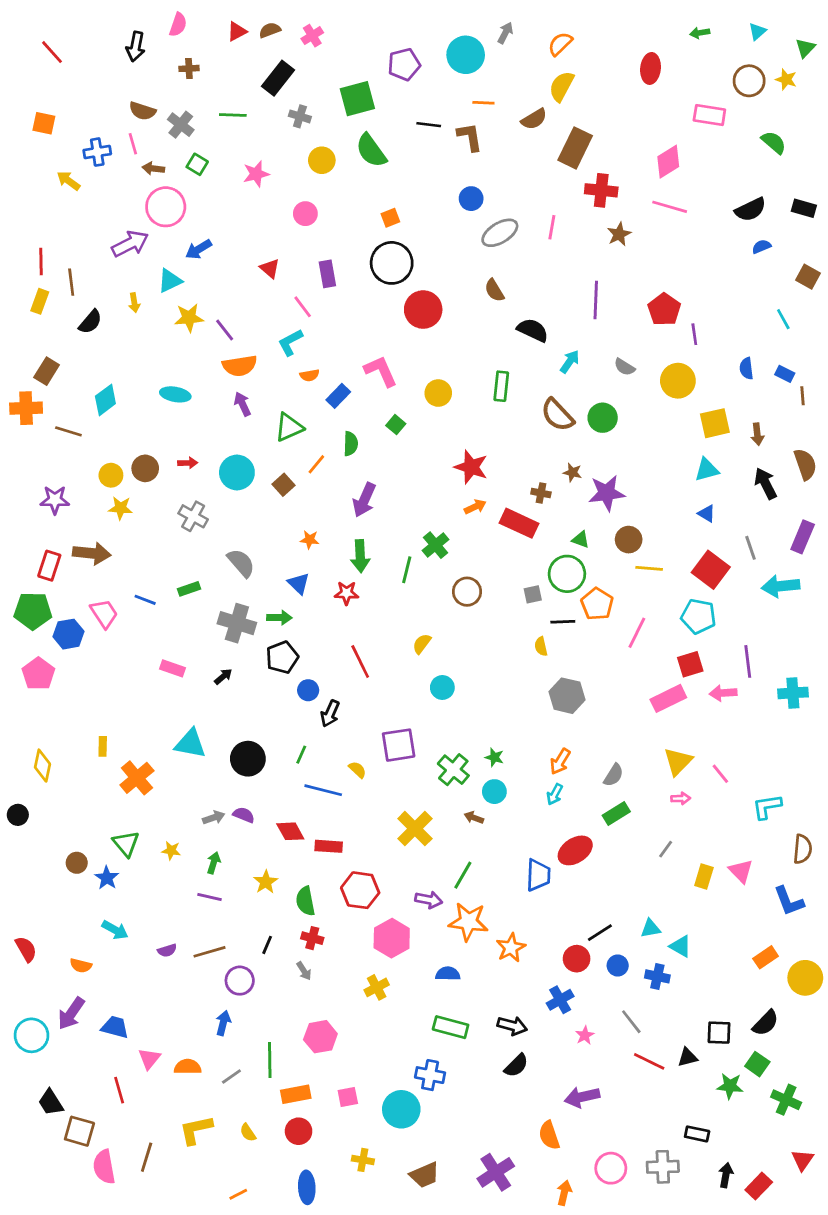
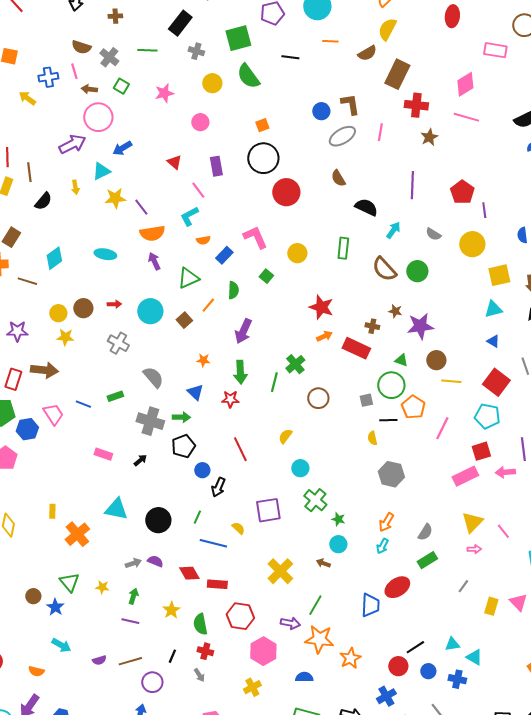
brown L-shape: (470, 137) -> (350, 104), moved
green cross: (453, 770) -> (315, 500), moved

